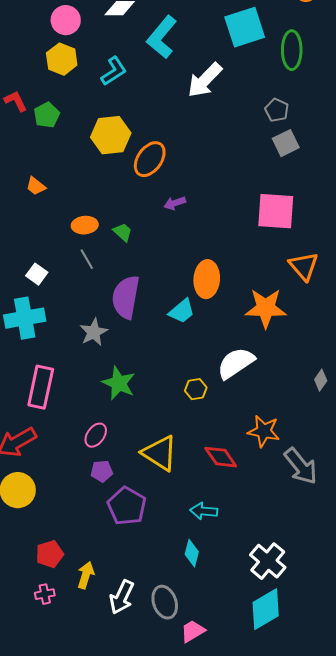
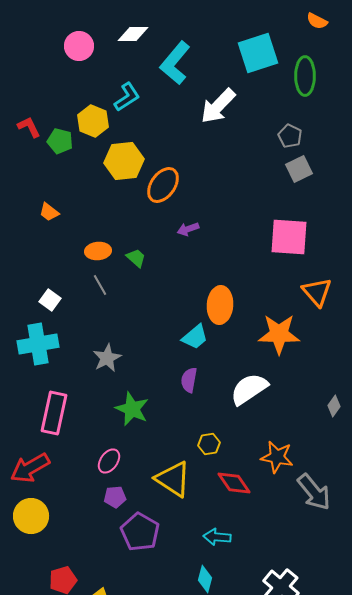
yellow hexagon: (62, 59) -> (93, 121), moved
green pentagon: (47, 115) -> (60, 141), turned -30
purple semicircle: (126, 297) -> (189, 380), moved, size x0.6
yellow hexagon: (196, 389) -> (209, 444), moved

